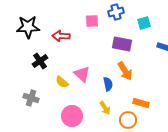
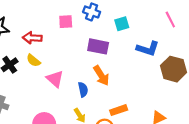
blue cross: (116, 12) -> (92, 12), turned 35
yellow semicircle: (62, 82) -> (33, 60), moved
orange rectangle: (141, 103) -> (119, 110), turned -35

